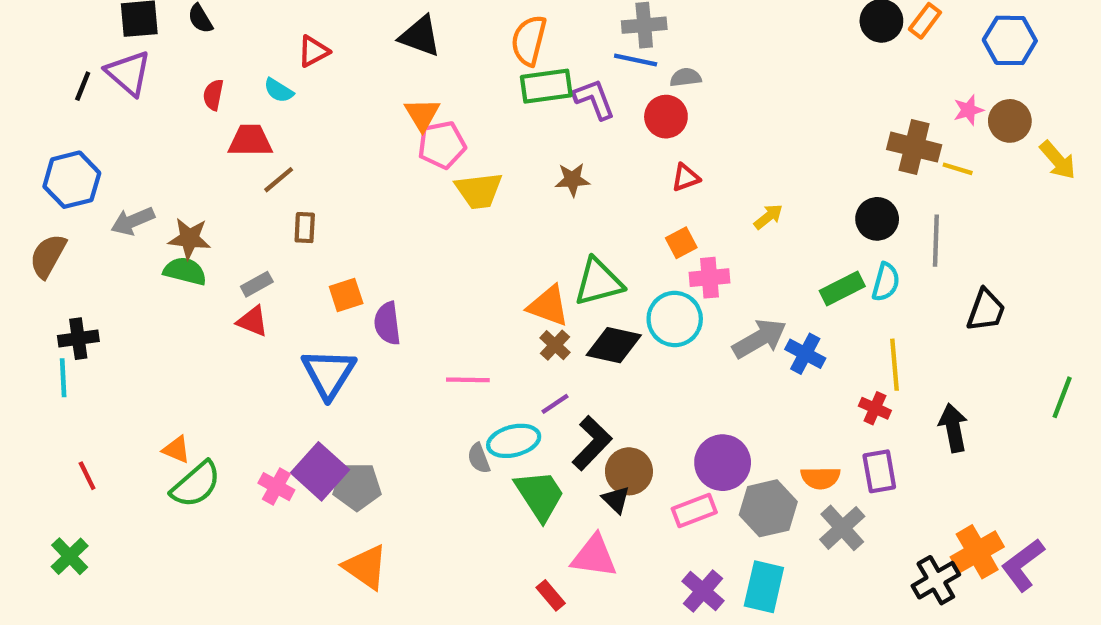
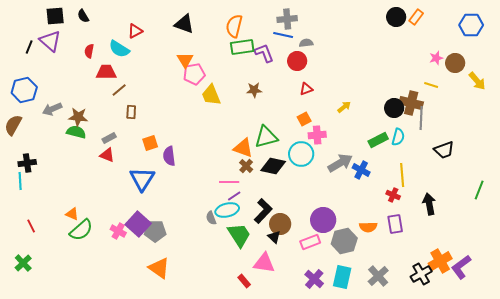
blue hexagon: (1010, 40) -> (471, 25), moved
cyan semicircle: (279, 90) -> (119, 49), size x1.5
brown cross: (914, 147) -> (411, 103), moved
yellow trapezoid: (479, 191) -> (211, 95), turned 75
black trapezoid: (986, 310) -> (444, 150), turned 50
pink line: (468, 380) -> (229, 182), moved
purple line: (555, 404) -> (234, 196), moved
gray cross: (842, 528) -> (378, 276), moved

